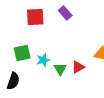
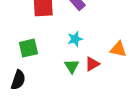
cyan star: (43, 60) -> (75, 39), moved

